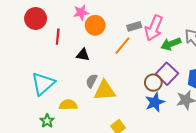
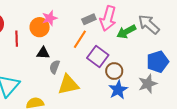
pink star: (81, 13) -> (50, 18), moved
orange circle: (95, 25) -> (40, 27), moved
purple square: (167, 74) -> (98, 57), moved
gray semicircle: (92, 81) -> (55, 67), moved

